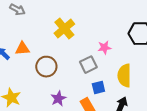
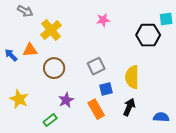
yellow cross: (64, 29) -> (51, 30), moved
pink star: (104, 48) -> (103, 20), moved

